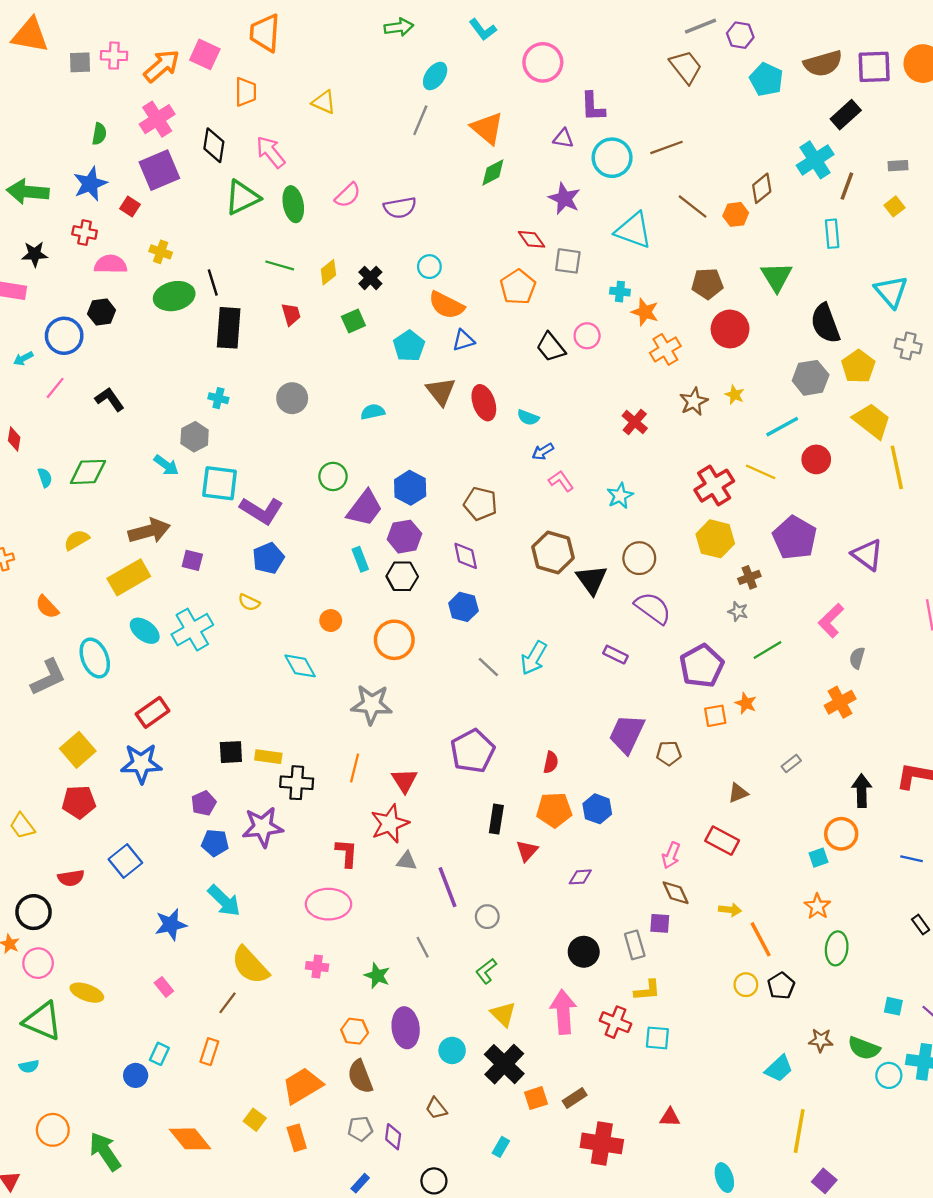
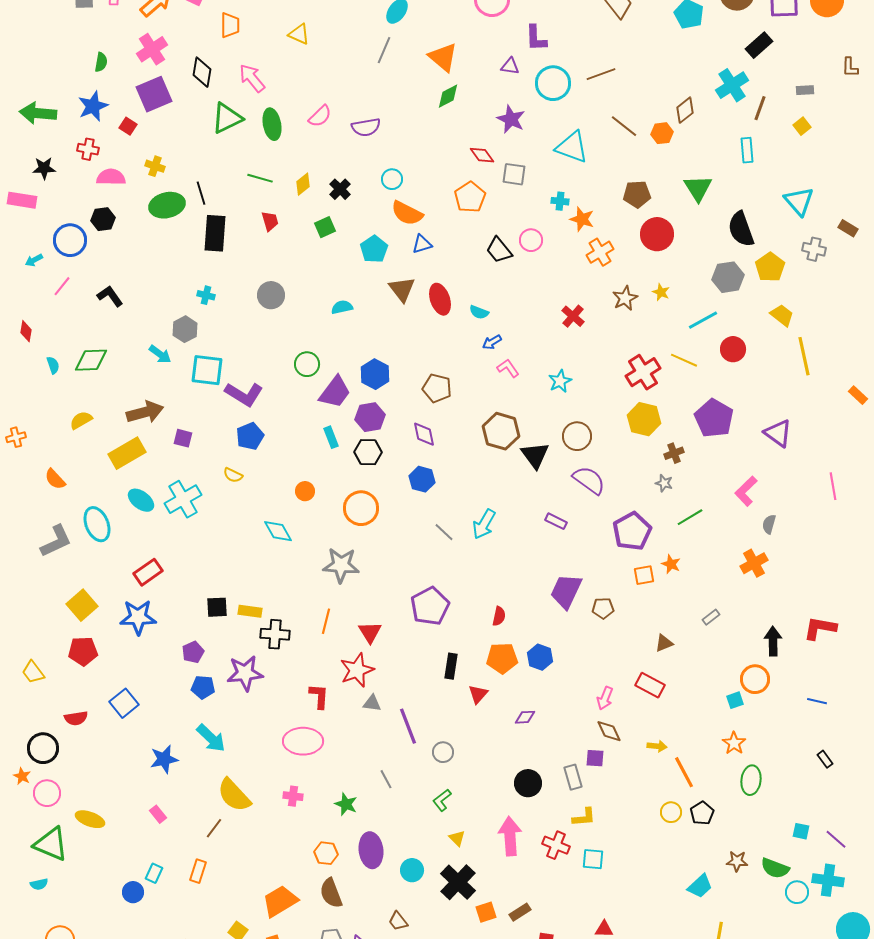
yellow trapezoid: (872, 421) -> (782, 315), size x0.7
yellow triangle: (503, 1014) -> (457, 838), size x0.7

